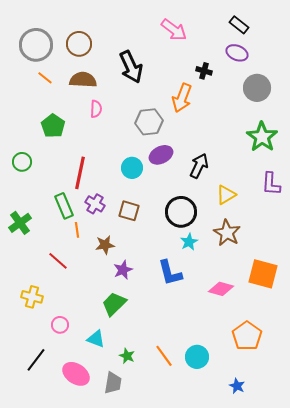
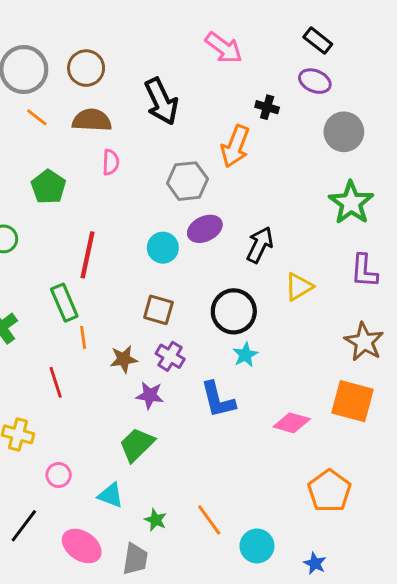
purple cross: (95, 204) -> (170, 356), moved
brown star: (227, 233) -> (364, 342), moved
red line: (58, 261) -> (56, 382), turned 30
purple star: (123, 270) -> (150, 395), turned 30
cyan circle: (197, 357) -> (257, 546), moved

